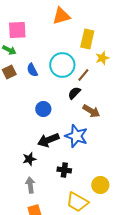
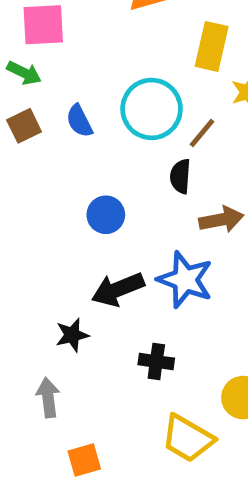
black semicircle: (74, 93) -> (180, 176), turned -40
brown arrow: (91, 111) -> (221, 220), turned -42
gray arrow: (30, 185) -> (48, 398), moved

